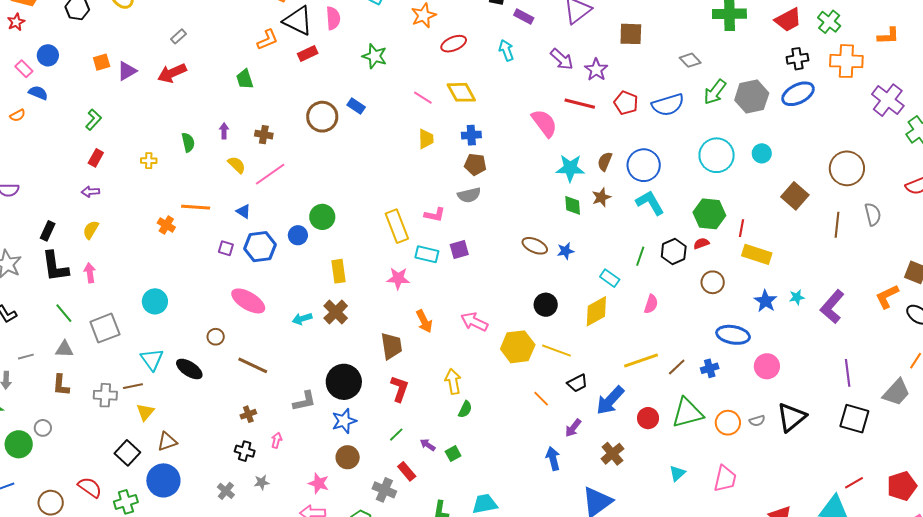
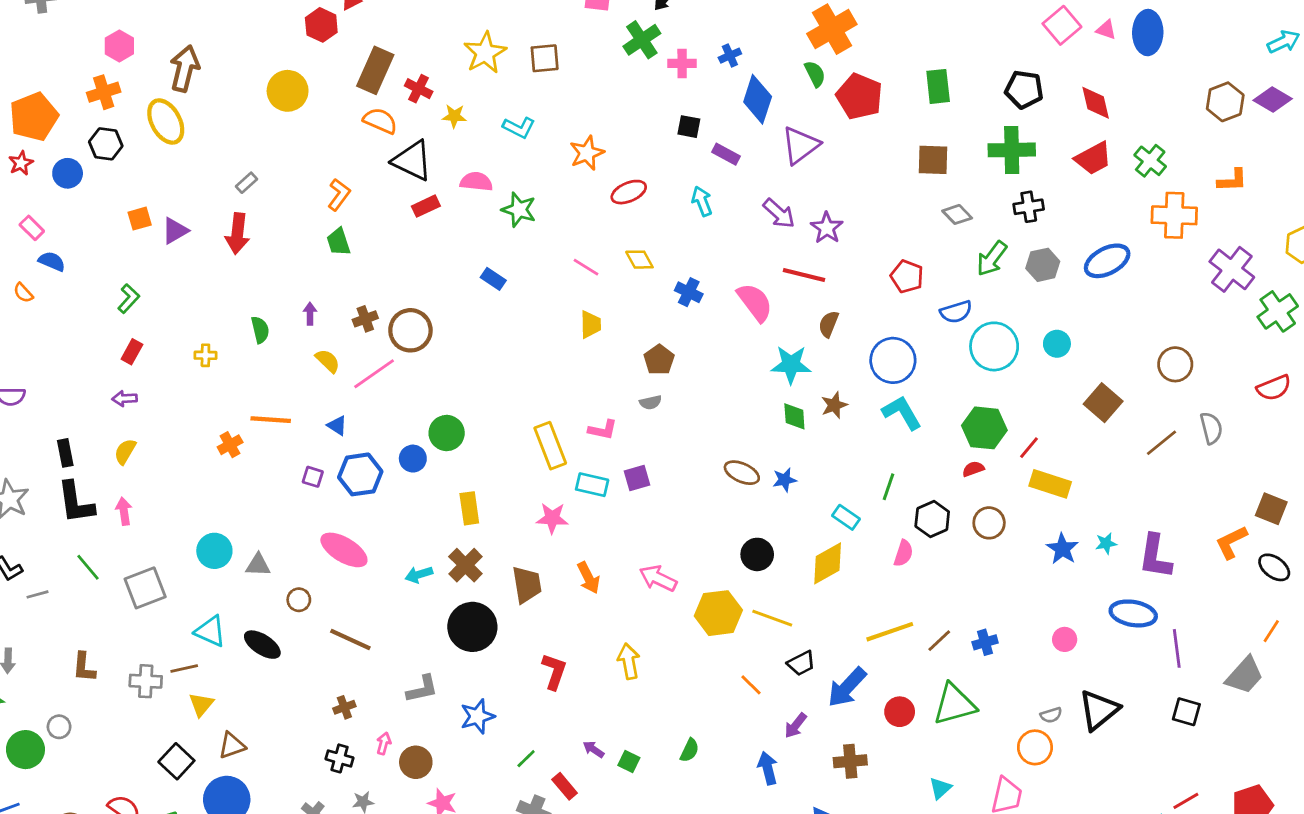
pink semicircle: (333, 18) -> (476, 182), moved, turned -80
brown square: (631, 34) -> (933, 160), moved
orange L-shape: (267, 40) -> (339, 195), moved, turned -30
blue circle: (48, 55) -> (68, 173), moved
black cross: (797, 59) -> (1029, 207), moved
red arrow: (172, 73) -> (237, 234), turned -60
yellow diamond: (461, 92) -> (639, 260), size x0.7
gray hexagon: (752, 97) -> (1043, 265), size x0.7
red pentagon: (626, 103) -> (907, 276), moved
blue semicircle: (668, 105) -> (956, 312), moved, size x0.7
orange semicircle: (18, 115) -> (23, 293), turned 77
brown circle: (322, 117) -> (410, 330), moved
brown cross: (264, 135) -> (365, 319), turned -30
blue cross: (471, 135) -> (689, 292), moved, turned 30
brown semicircle: (605, 161) -> (829, 324), moved
brown pentagon: (475, 164) -> (659, 360), turned 30
brown circle: (847, 168) -> (1175, 364), size x0.7
gray semicircle: (469, 195) -> (651, 402), size x0.7
orange cross: (166, 225) -> (230, 445), turned 30
brown line: (837, 225) -> (1162, 443), turned 45
red line: (741, 228) -> (1029, 448), turned 30
black rectangle: (48, 231) -> (65, 453), turned -36
black hexagon: (674, 251) -> (932, 519), moved
purple L-shape: (832, 307) -> (1155, 556), turned -32
blue ellipse: (733, 335) -> (1133, 613), moved
brown trapezoid: (391, 346) -> (527, 585), moved
gray triangle: (64, 349) -> (258, 565), moved
gray line: (26, 357) -> (37, 594), moved
cyan triangle: (152, 359) -> (210, 631), turned -30
pink circle: (767, 366) -> (1065, 639), size x0.7
black circle: (344, 382) -> (472, 627), moved
green semicircle: (465, 409) -> (690, 750), moved
black square: (854, 419) -> (1186, 712), size x0.7
orange circle: (728, 423) -> (1035, 747), moved
green line: (396, 435) -> (526, 759), moved
green square: (453, 454) -> (629, 761), turned -35
brown cross: (612, 454) -> (850, 761), turned 35
brown circle: (348, 457) -> (416, 762), moved

